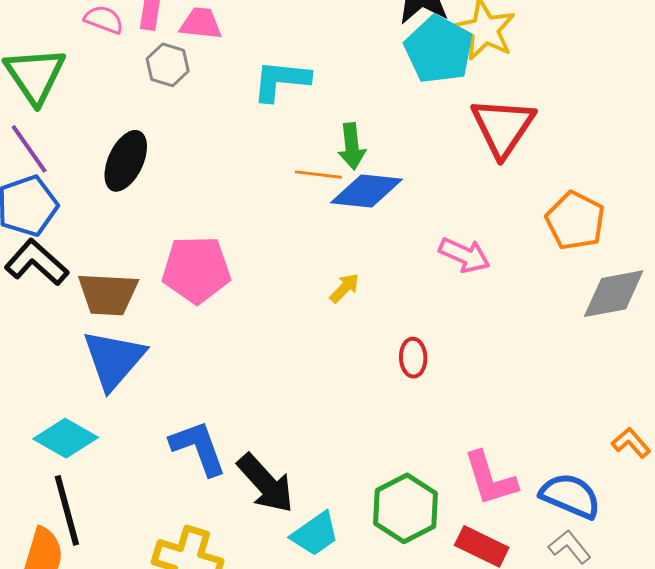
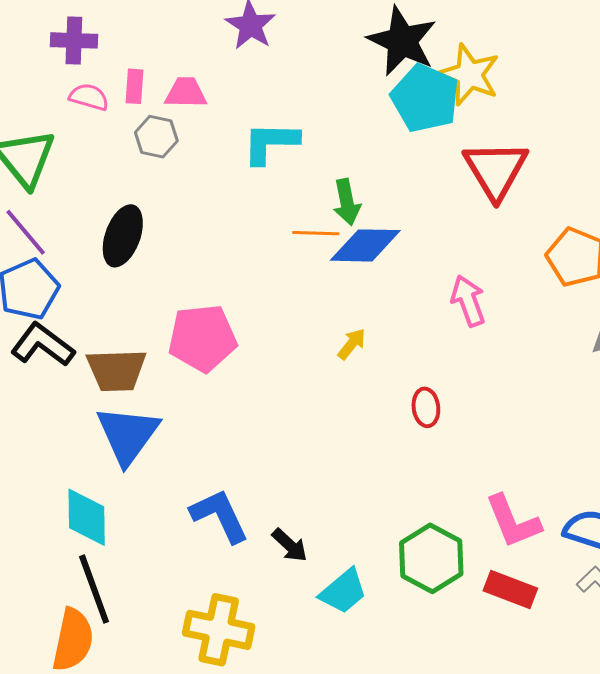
pink arrow: (464, 255) -> (468, 301), turned -129
cyan diamond: (66, 438) -> (87, 517), turned 64
black arrow: (266, 483) -> (290, 545), size x0.6

